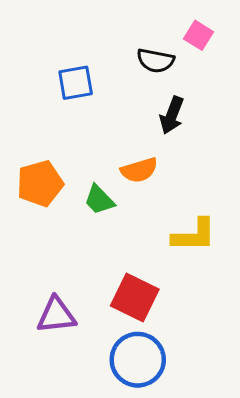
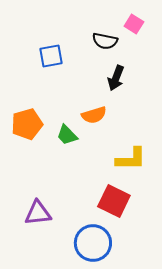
red square: (135, 297) -> (114, 201), moved

